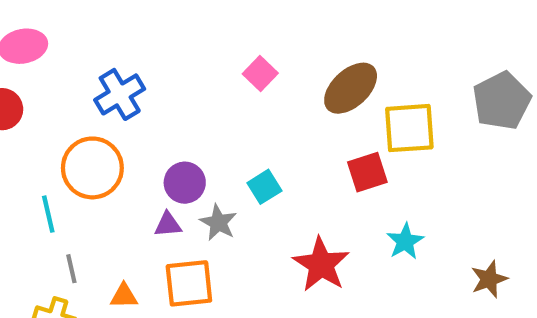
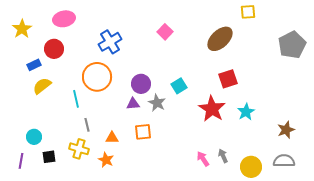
pink square: (260, 73) -> (165, 32), moved
yellow square: (409, 128) -> (248, 12), moved, size x0.6
red star: (321, 264) -> (212, 109), moved
orange square: (189, 283) -> (143, 132), size x0.7

